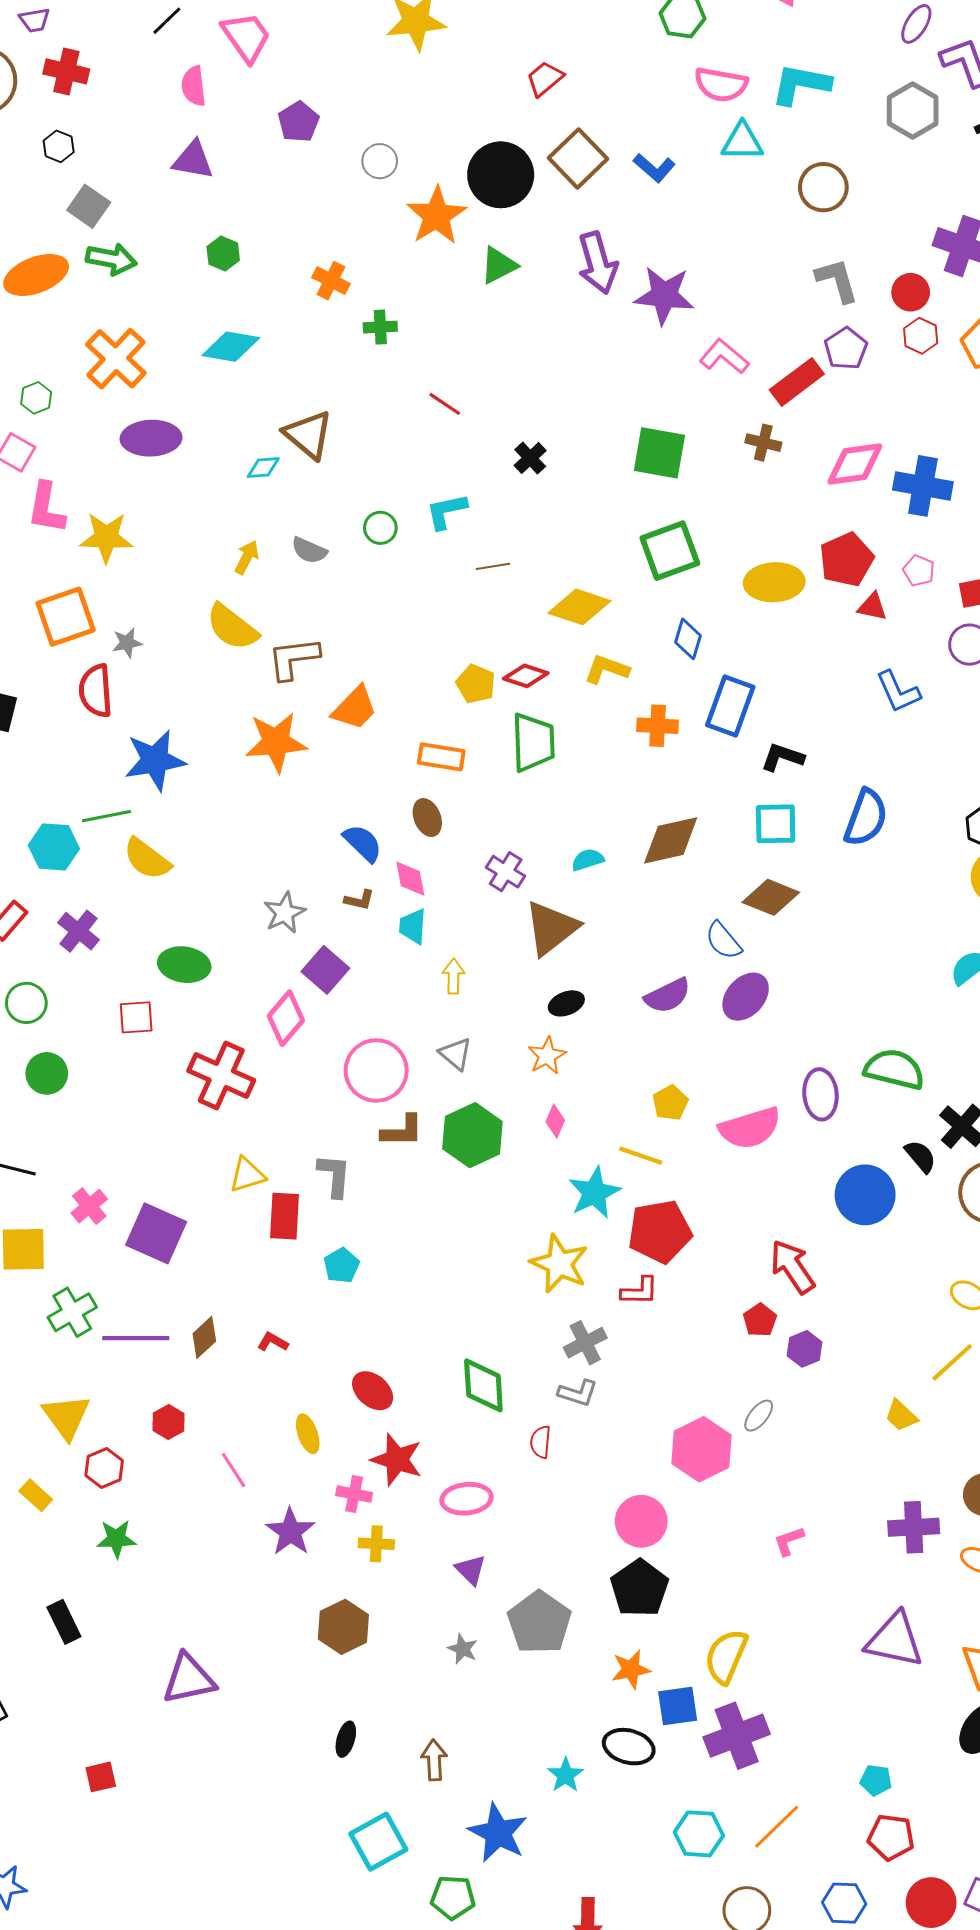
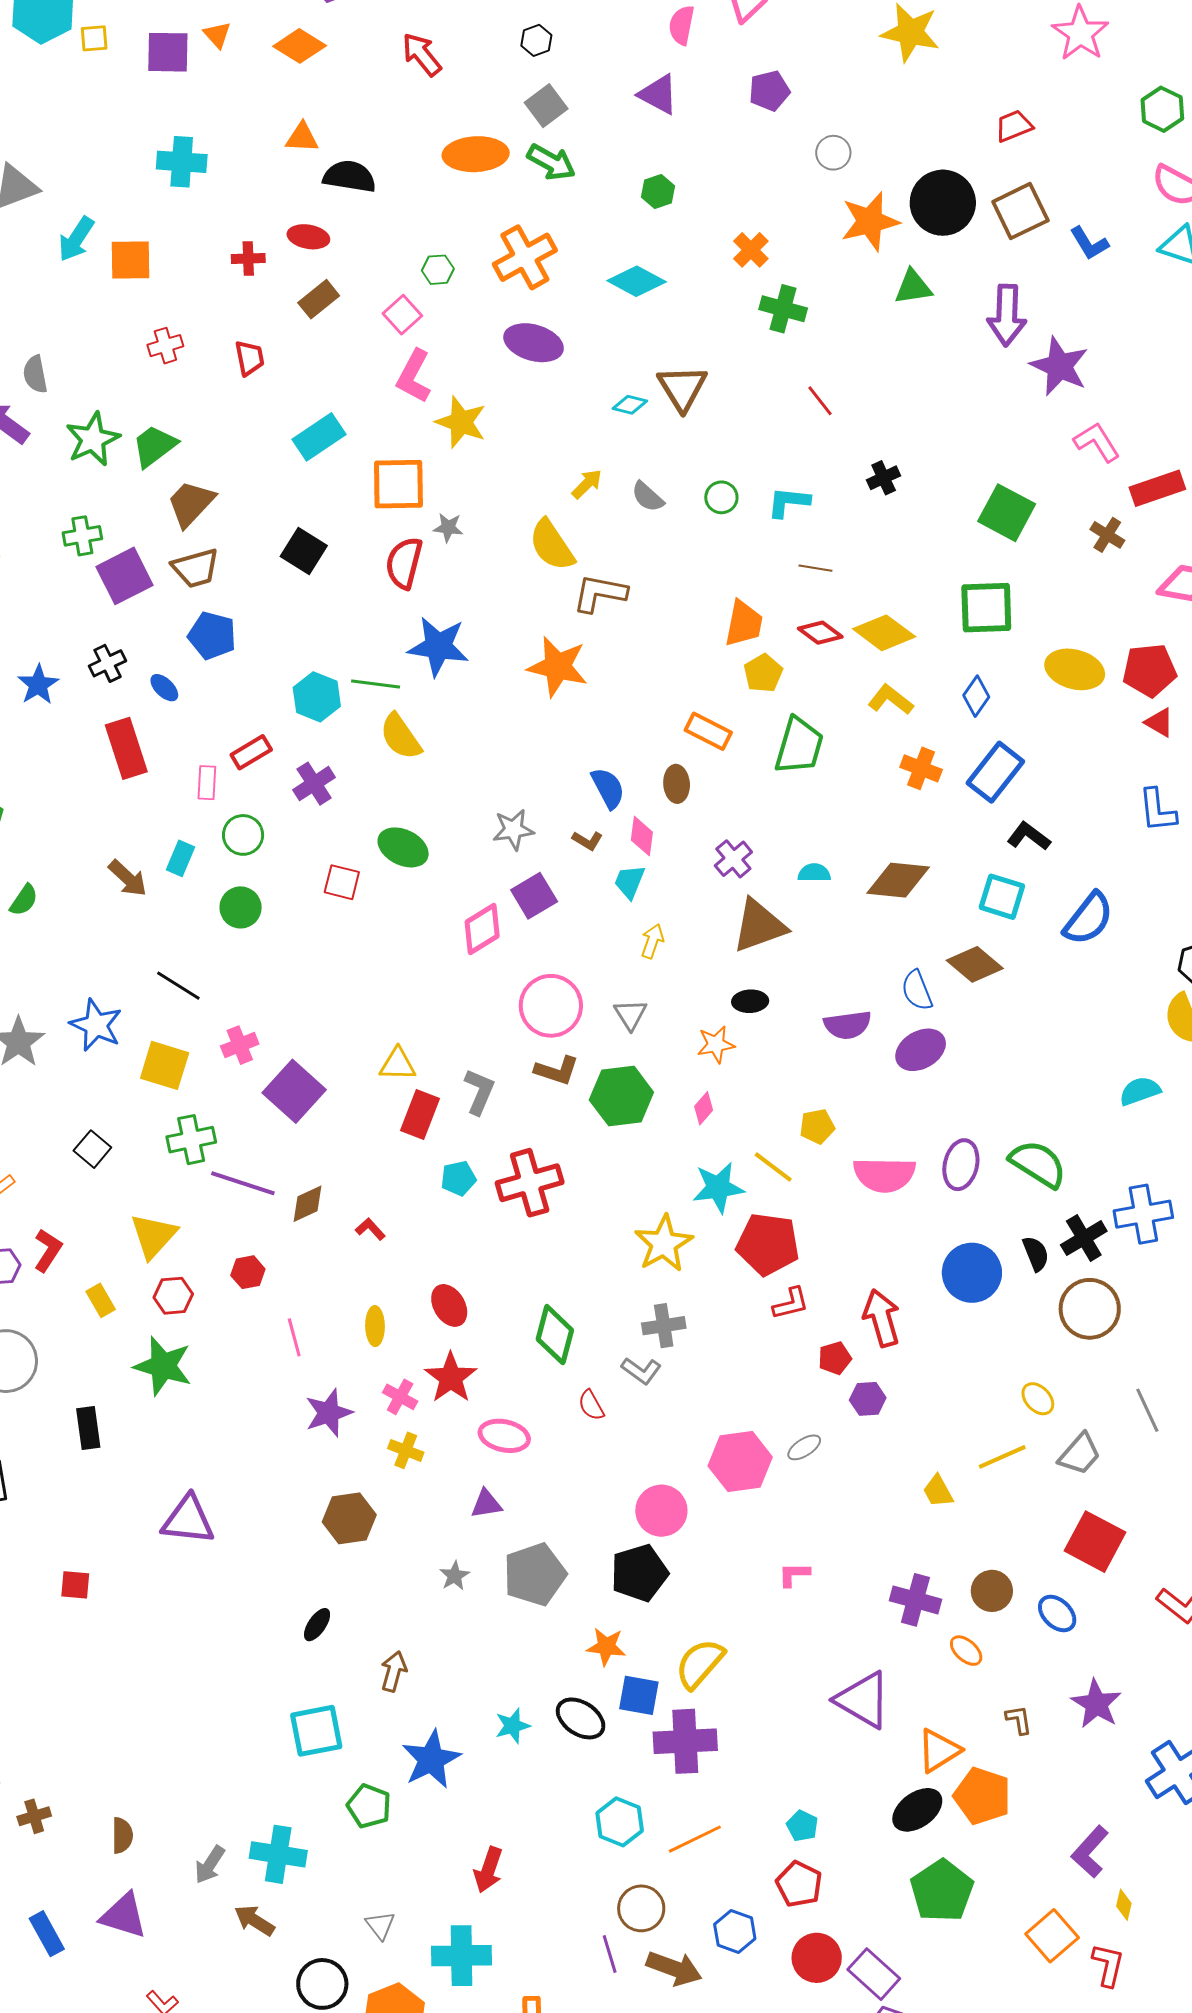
green cross: (380, 327) -> (783, 309), size x1.4
red diamond: (526, 676) -> (820, 633), moved
orange trapezoid: (355, 708) -> (744, 623), moved, turned -51
red cross: (221, 1076) -> (530, 1183), moved, turned 32
red L-shape: (640, 1291) -> (791, 1303), moved, turned -33
red semicircle: (541, 1442) -> (591, 1405), turned -52
green star: (116, 1539) -> (163, 1366), size x1.5
purple triangle: (471, 1570) -> (486, 1504), turned 48

